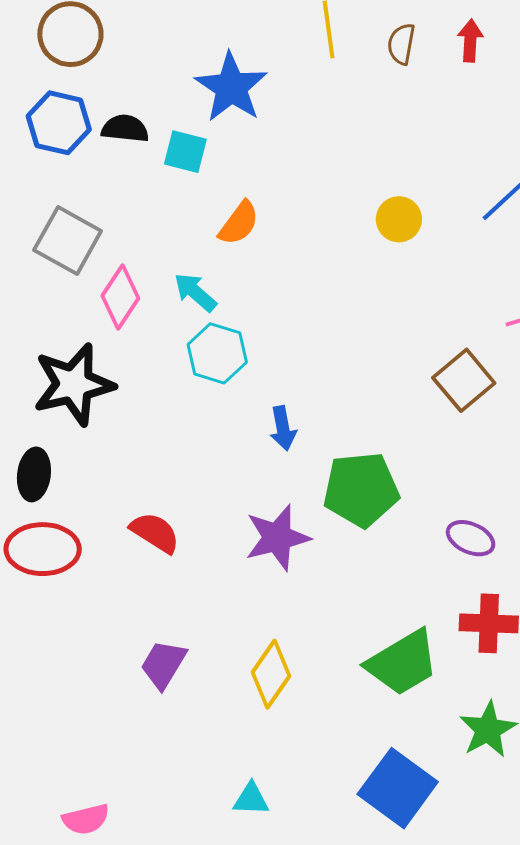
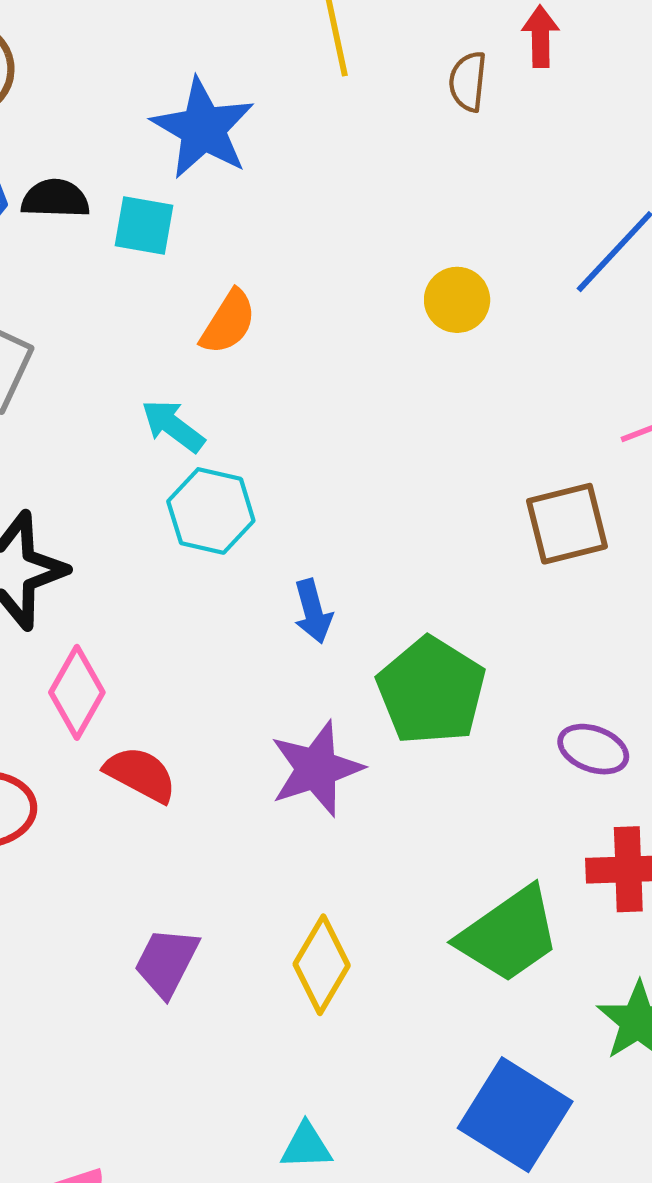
brown semicircle: (401, 44) -> (468, 81), moved
pink diamond: (120, 297) -> (77, 692), moved
brown square: (464, 380) -> (567, 524), turned 30
green pentagon: (361, 489) -> (431, 691), turned -30

